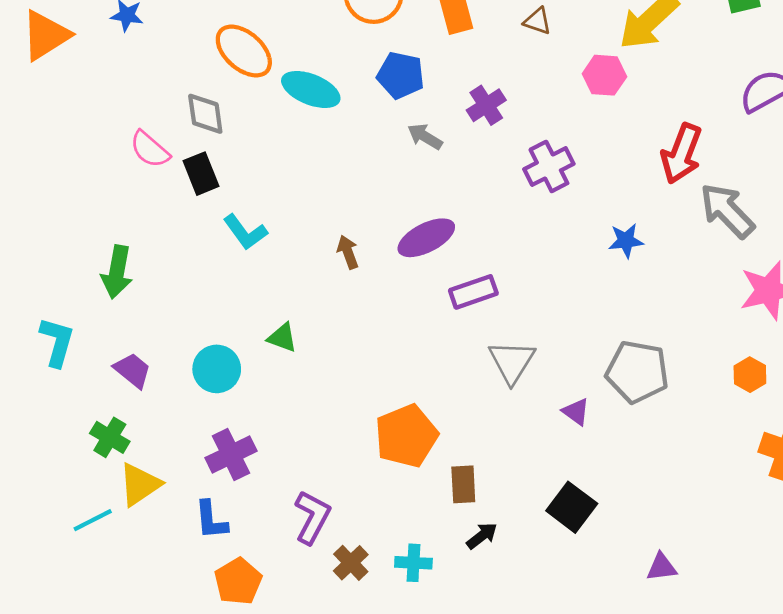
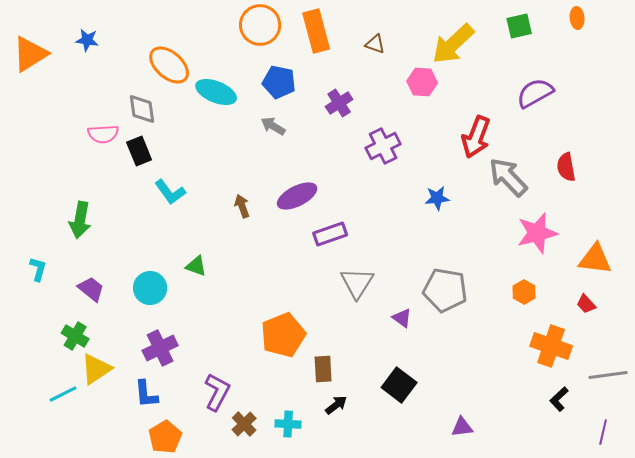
gray arrow: (425, 137) -> (273, 126), moved
pink semicircle: (150, 149) -> (103, 134), turned -44
cyan L-shape: (57, 342) -> (38, 269), size x0.7

